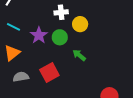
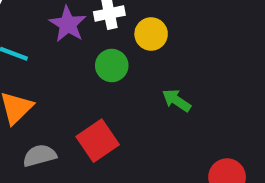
purple star: (39, 35) -> (68, 24), moved
green arrow: (79, 55) -> (177, 100), moved

